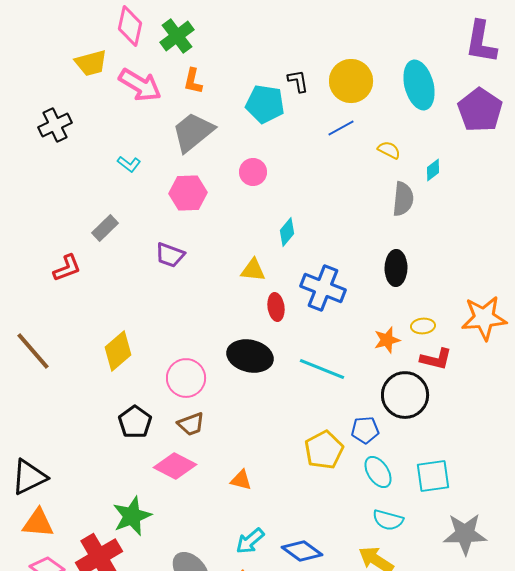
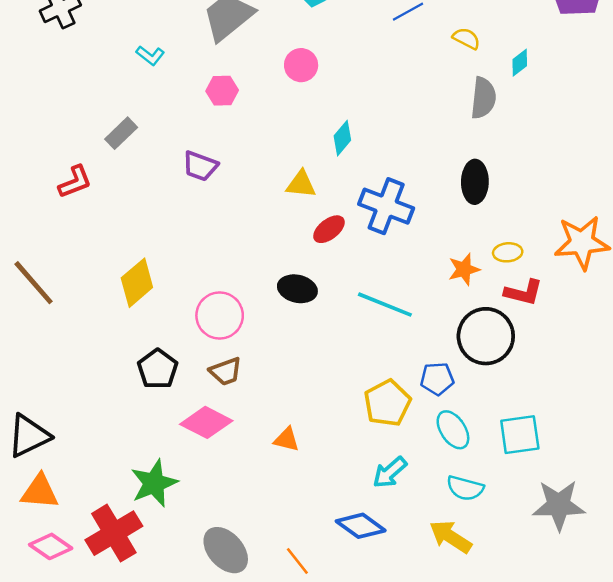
pink hexagon: (188, 193) -> (222, 91), size x0.7
red ellipse: (276, 307) -> (329, 229), turned 60
black ellipse: (250, 356) -> (297, 289), size x0.7
cyan arrow: (250, 541) -> (390, 472), moved

